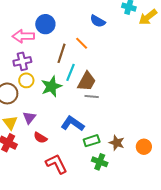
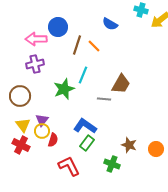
brown line: (61, 53) -> (77, 45), moved
yellow circle: (26, 80) -> (42, 131), moved
brown trapezoid: (87, 81) -> (121, 84), moved
red semicircle: (40, 138) -> (53, 140), turned -104
green rectangle: (92, 141) -> (87, 143), moved, turned -35

